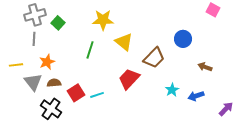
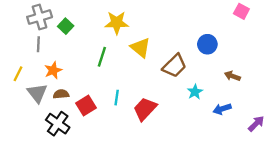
yellow line: (16, 65) -> (18, 74), turned -56
red trapezoid: (129, 79) -> (145, 109), moved
cyan star: (172, 90) -> (195, 92), moved
cyan line: (97, 95) -> (117, 98), moved, turned -64

